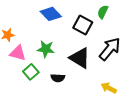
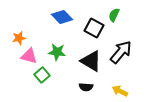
black semicircle: (58, 78) -> (86, 87), moved

